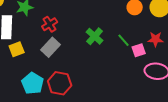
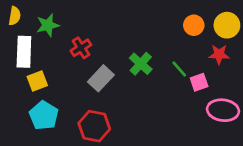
red star: (156, 39) -> (219, 54), moved
gray rectangle: (51, 47) -> (101, 78), moved
cyan pentagon: (33, 83) -> (44, 115), moved

